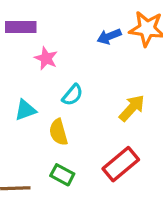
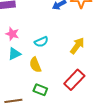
pink star: (46, 58) -> (12, 34), moved
cyan semicircle: (73, 95) -> (41, 42), turned 32

